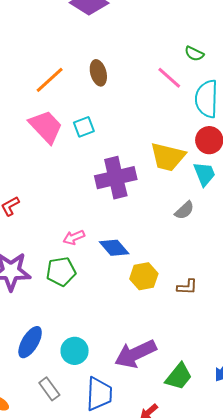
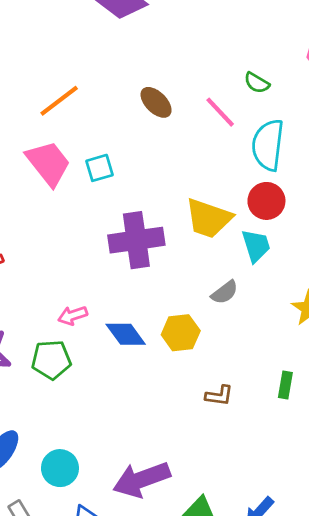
brown ellipse: (98, 73) -> (156, 102), moved, turned -35
yellow hexagon: (144, 276) -> (181, 333), moved

